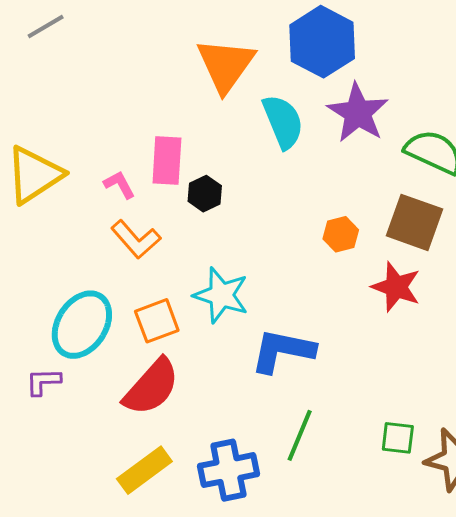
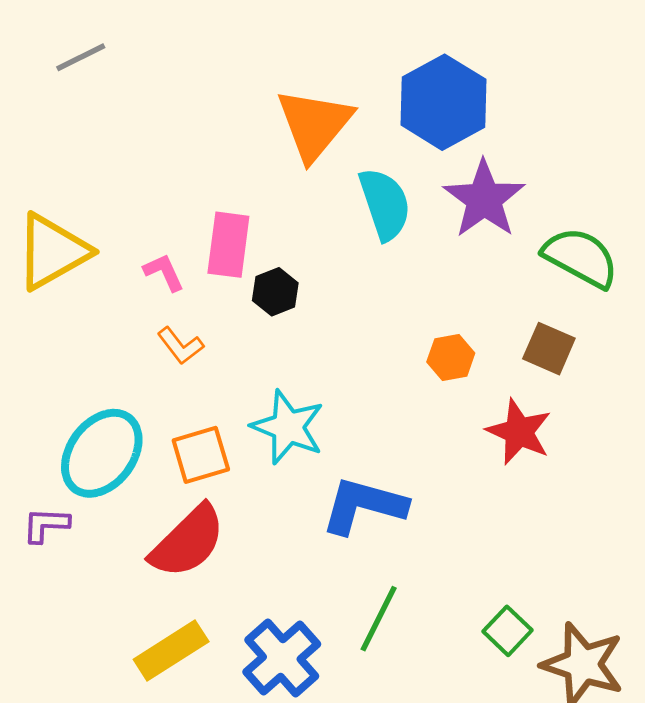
brown square: (414, 222) -> (549, 349), size x0.7
orange L-shape: (136, 239) -> (180, 346), size x0.7
green square: (398, 438) -> (508, 631), turned 33
blue cross: (228, 470) -> (282, 658), turned -34

